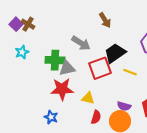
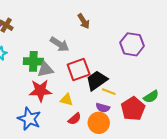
black trapezoid: (115, 53) -> (97, 81), moved
yellow line: (130, 72) -> (109, 92), moved
blue star: (51, 117) -> (29, 119), size x1.6
red semicircle: (96, 117) -> (75, 119), turned 32

